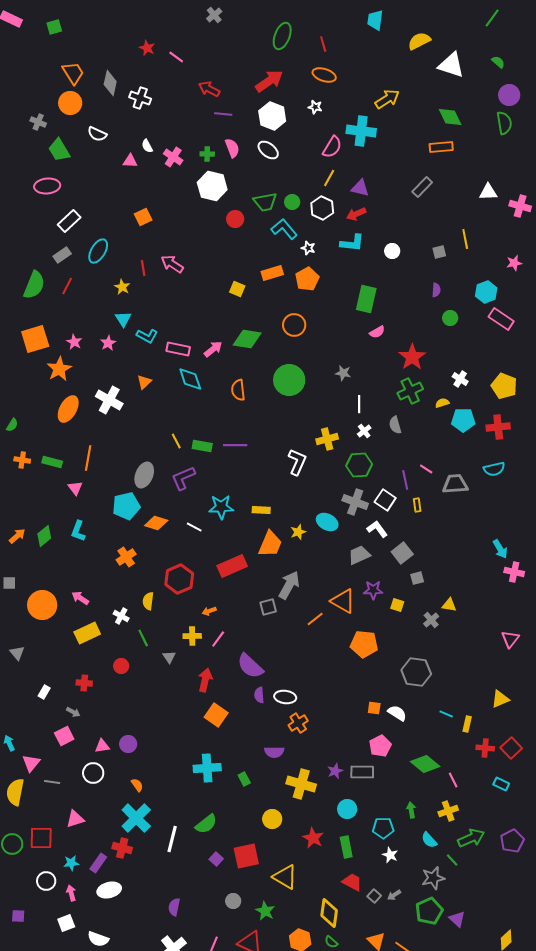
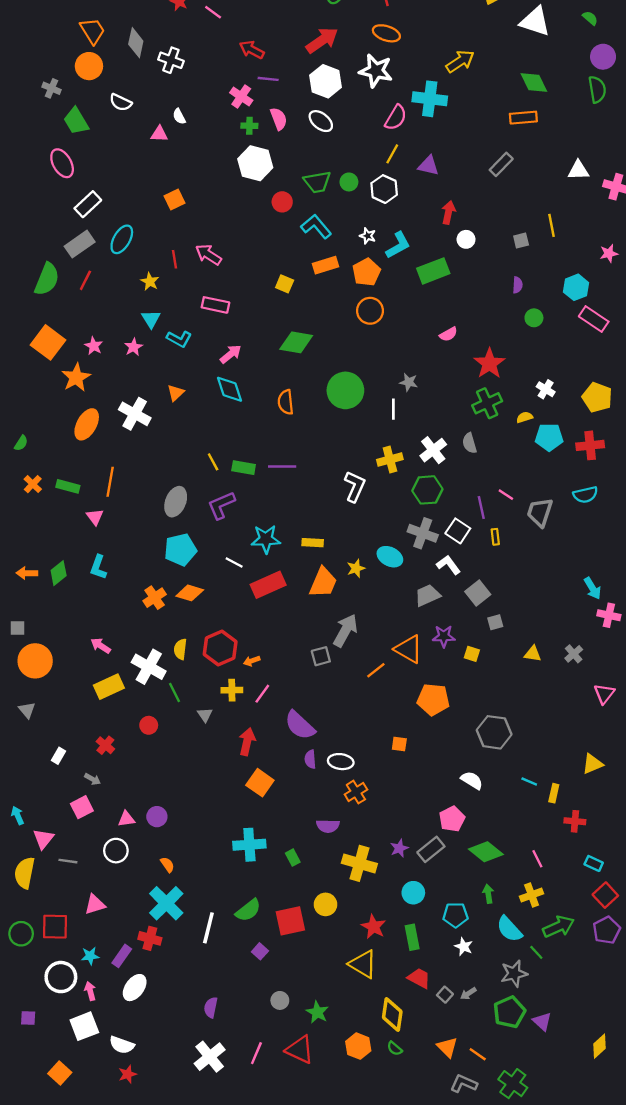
white star: (315, 107) -> (376, 71), size x2.0
pink cross: (173, 157) -> (241, 97), moved
pink ellipse: (47, 186) -> (62, 163), turned 65
red arrow: (356, 214) -> (448, 212), moved, turned 126
cyan L-shape: (284, 229) -> (316, 226), moved
cyan L-shape: (352, 243) -> (398, 245), moved, turned -35
gray rectangle: (62, 255) -> (80, 244), size x1.4
green rectangle: (366, 299) -> (433, 271), moved, turned 56
orange circle: (294, 325) -> (370, 311), moved
orange square: (35, 339) -> (48, 342), turned -36
pink rectangle: (178, 349) -> (215, 305), moved
pink arrow: (213, 349) -> (231, 354), moved
white line: (359, 404) -> (393, 409), moved
white cross: (364, 431) -> (433, 450), size x1.6
orange cross: (22, 460) -> (33, 484), turned 35
gray trapezoid: (455, 484) -> (540, 512), turned -68
cyan pentagon: (126, 506) -> (180, 550), moved
orange diamond: (156, 523) -> (190, 593), moved
orange arrow: (17, 536) -> (27, 573), turned -138
red rectangle: (232, 566) -> (268, 585), moved
red hexagon: (179, 579) -> (220, 648), moved
orange circle: (42, 605) -> (35, 661), moved
white cross: (121, 616) -> (149, 667), size x1.8
gray cross: (431, 620) -> (574, 654), moved
red cross: (84, 683) -> (105, 745), turned 35
orange square: (374, 708) -> (399, 744), moved
red square: (511, 748) -> (605, 895), moved
green diamond: (425, 764) -> (486, 852), moved
gray rectangle: (362, 772) -> (431, 849), turned -40
cyan semicircle: (429, 840) -> (509, 929), size x1.4
red square: (246, 856) -> (290, 921), moved
yellow triangle: (285, 877) -> (363, 964), moved
white circle: (46, 881) -> (61, 977), size x1.4
white ellipse: (109, 890) -> (135, 988), turned -40
white square: (66, 923) -> (84, 1026), size x1.4

